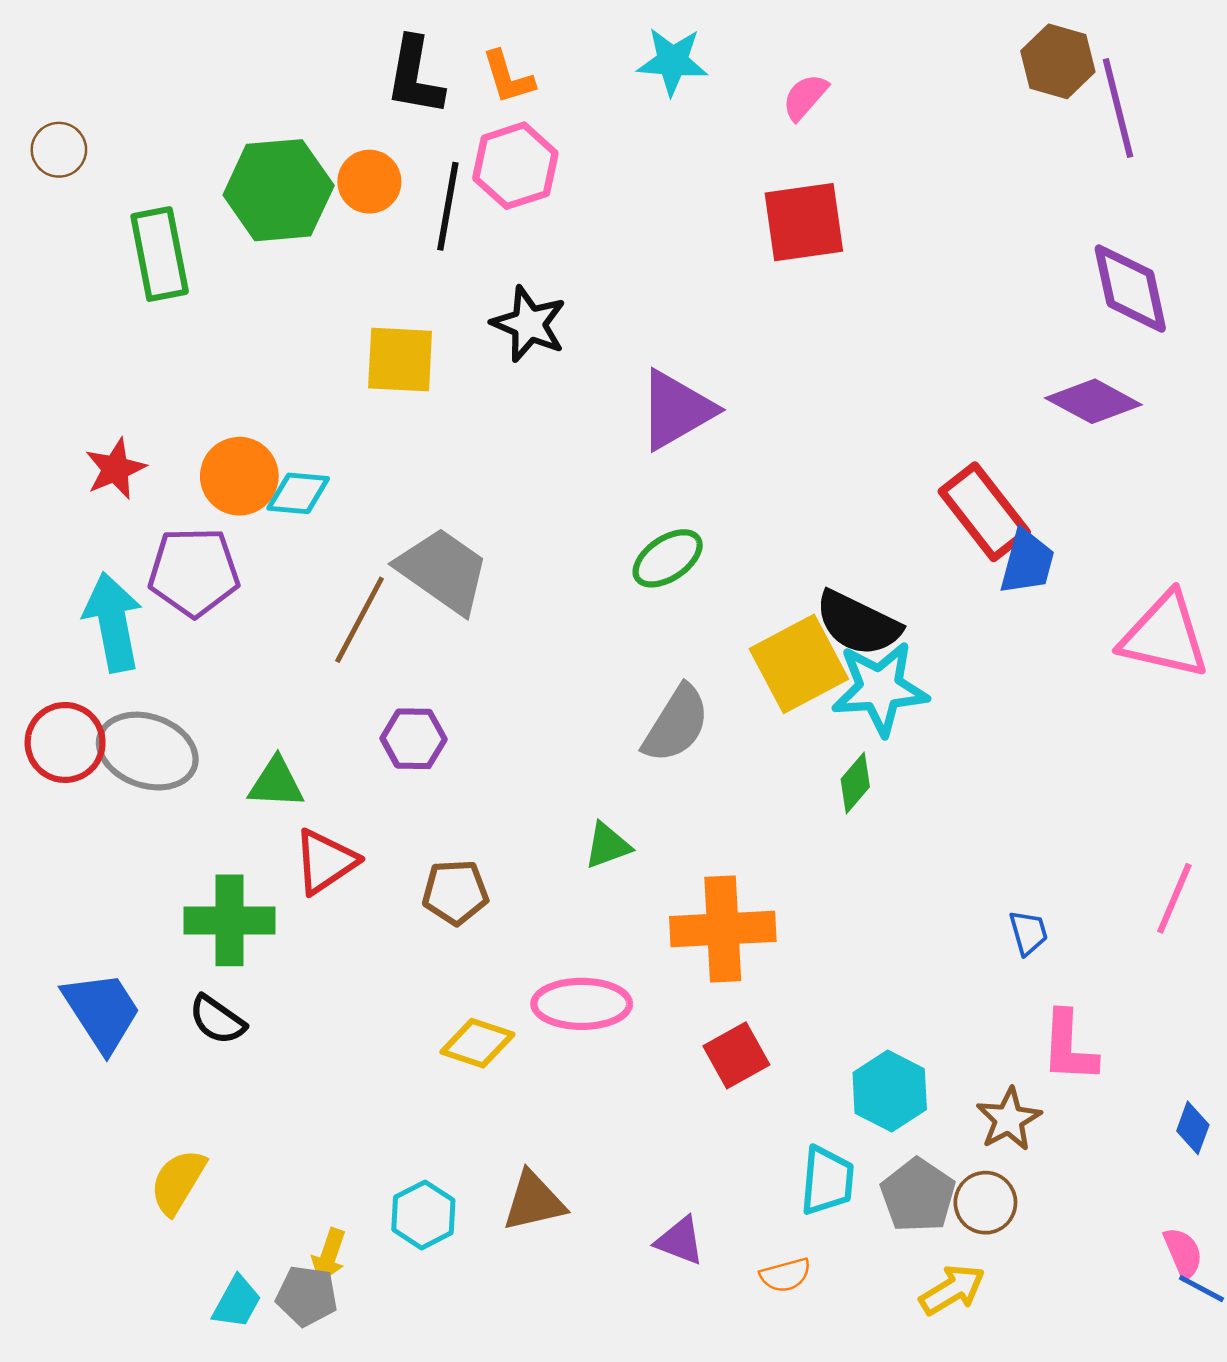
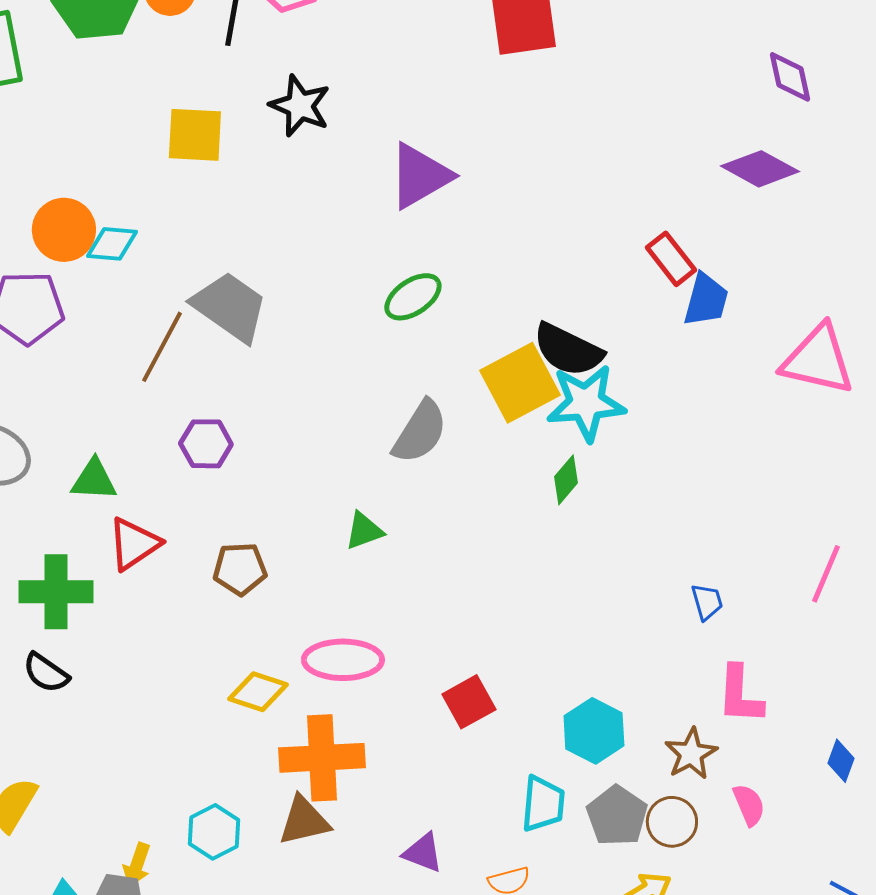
purple diamond: (1130, 288) -> (790, 77), size x0.7
red rectangle: (984, 512) -> (671, 259), size x0.7
orange cross: (723, 929) -> (322, 758), moved
pink semicircle: (1183, 1253) -> (749, 805), moved

